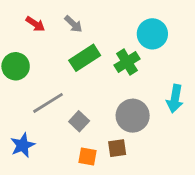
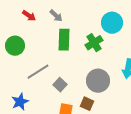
green rectangle: (85, 58) -> (64, 40), turned -55
brown square: (117, 148) -> (87, 104), turned 32

